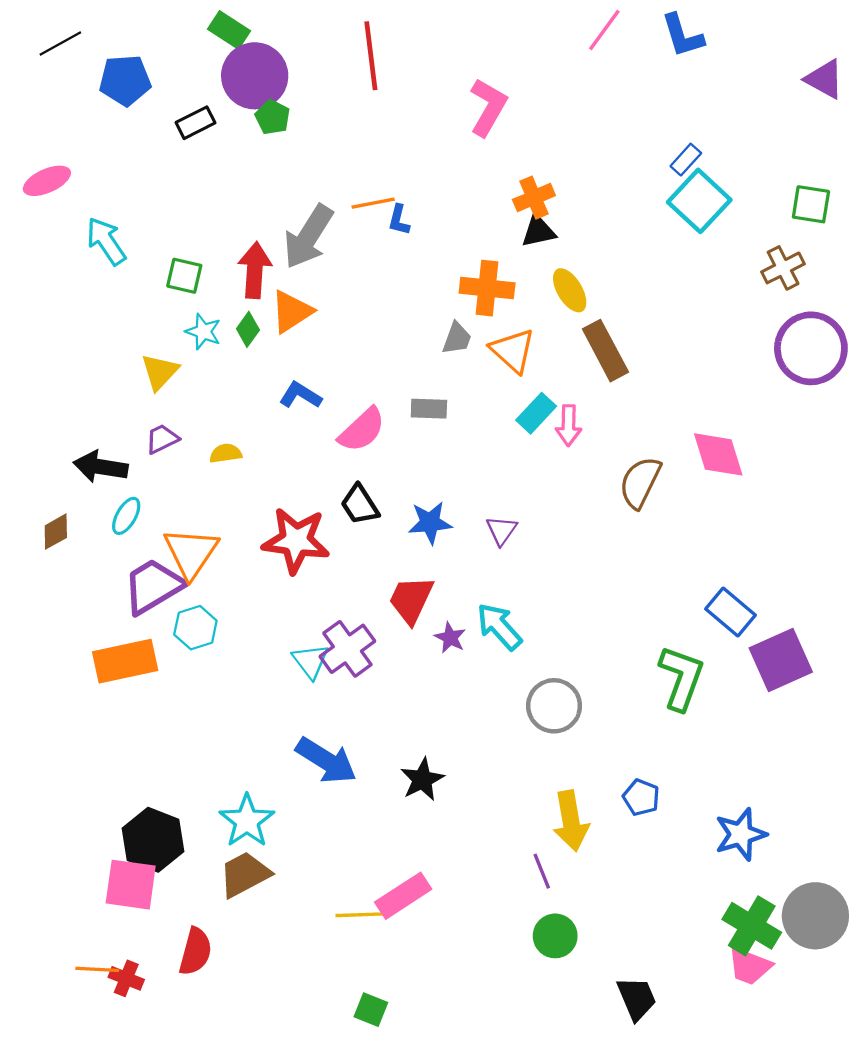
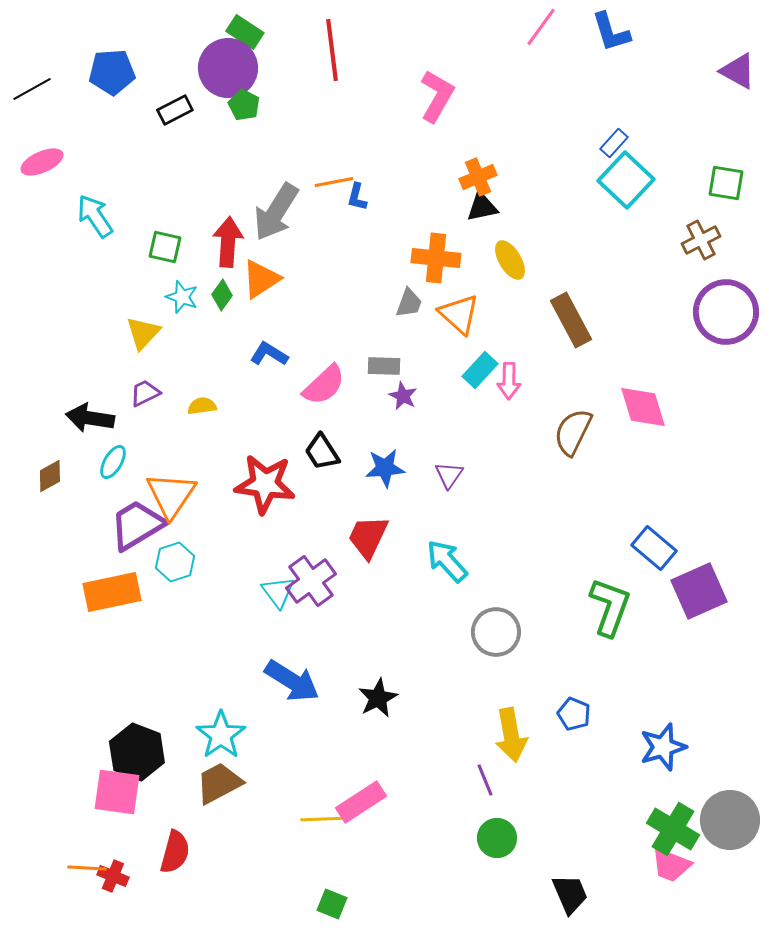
green rectangle: (229, 30) -> (245, 32), moved
black line: (60, 43) -> (32, 89), moved
brown rectangle: (605, 351) -> (571, 320), moved
purple star: (450, 638) -> (403, 396), moved

